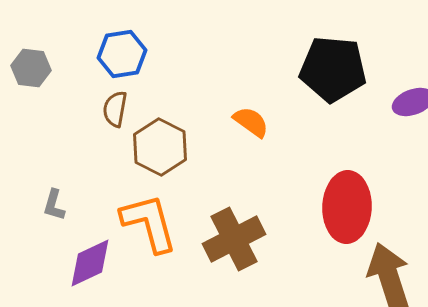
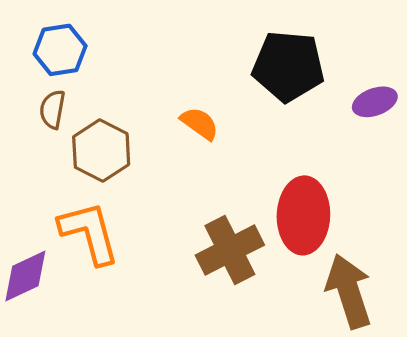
brown cross: (234, 239) -> (230, 250), moved

